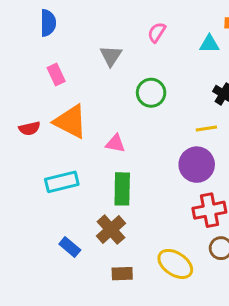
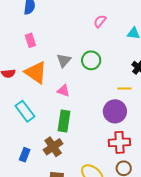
gray triangle: (111, 56) -> (64, 60), moved
cyan rectangle: (62, 182) -> (25, 111), turned 60
blue rectangle: (70, 247) -> (25, 155), turned 64

